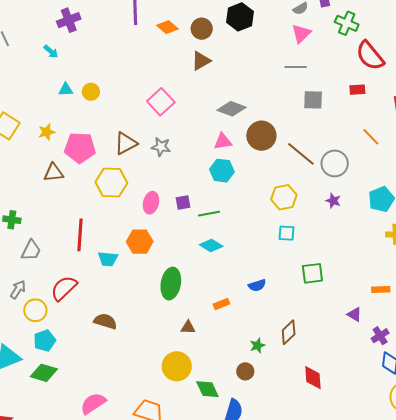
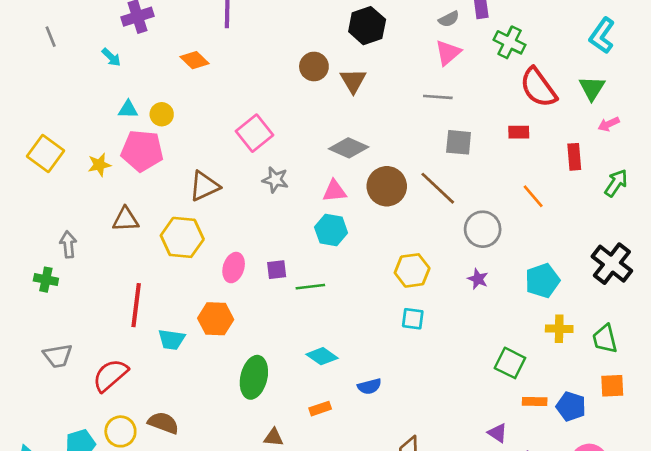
orange diamond: (167, 27) -> (194, 60), moved
brown circle: (202, 29) -> (314, 67), moved
brown triangle: (201, 61) -> (353, 81), moved, turned -35
gray star: (161, 147) -> (275, 180), moved
pink pentagon: (80, 148) -> (142, 151), moved
brown line: (301, 154) -> (438, 188), moved
brown triangle: (54, 173) -> (126, 219), moved
cyan diamond: (211, 246) -> (322, 356), moved
gray trapezoid: (31, 250) -> (58, 356), moved, turned 50
green square: (312, 273) -> (510, 363), moved, turned 30
gray arrow: (18, 289) -> (68, 244), moved, turned -42
yellow circle: (35, 310) -> (120, 431), moved

